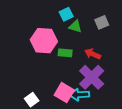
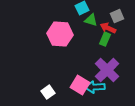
green rectangle: (65, 53) -> (105, 39), moved, turned -72
red arrow: (93, 54) -> (108, 28), moved

